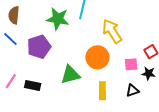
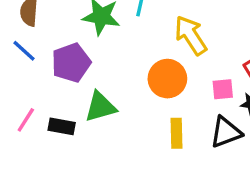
green triangle: (70, 75) -> (100, 107), moved
black triangle: (132, 91) -> (226, 132), size x1.5

